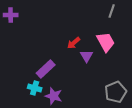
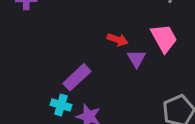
red arrow: (74, 43) -> (118, 40), turned -120

